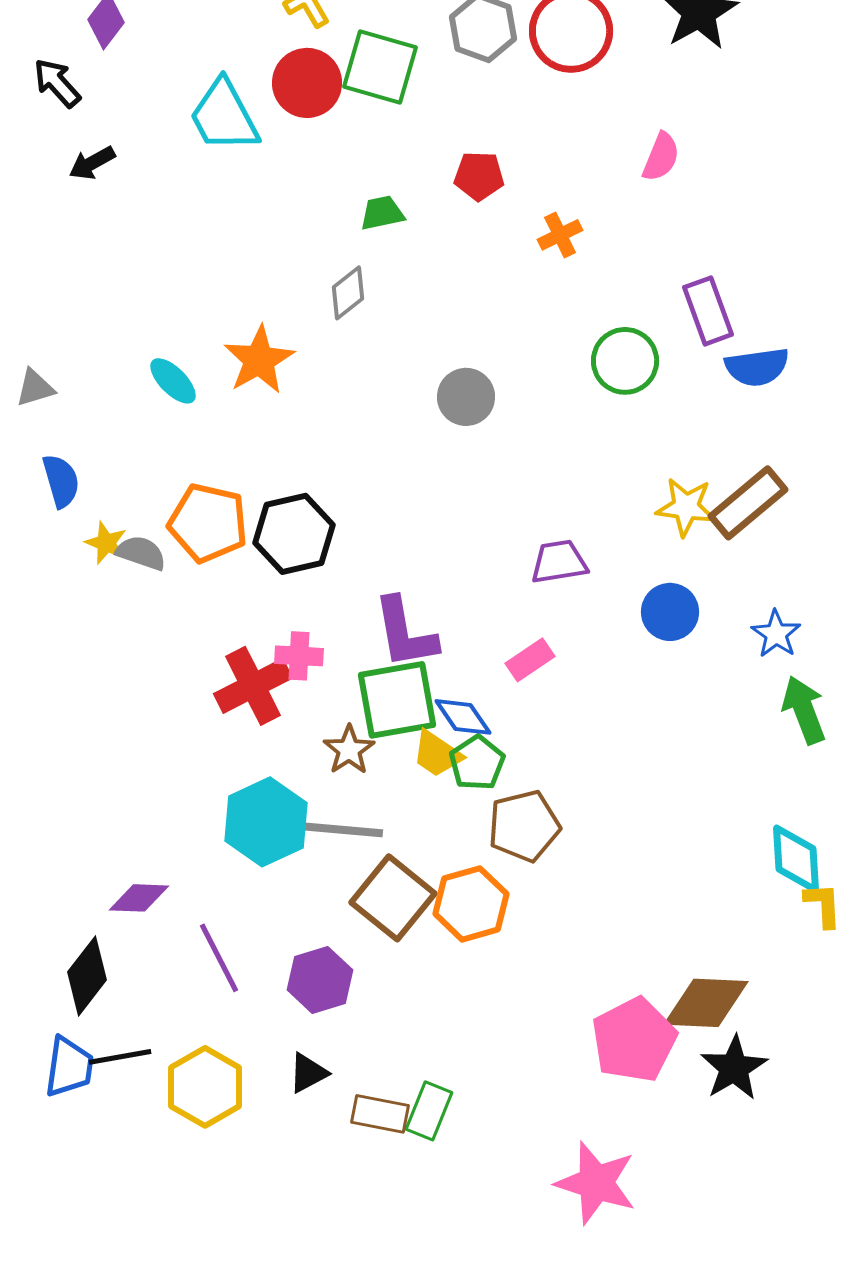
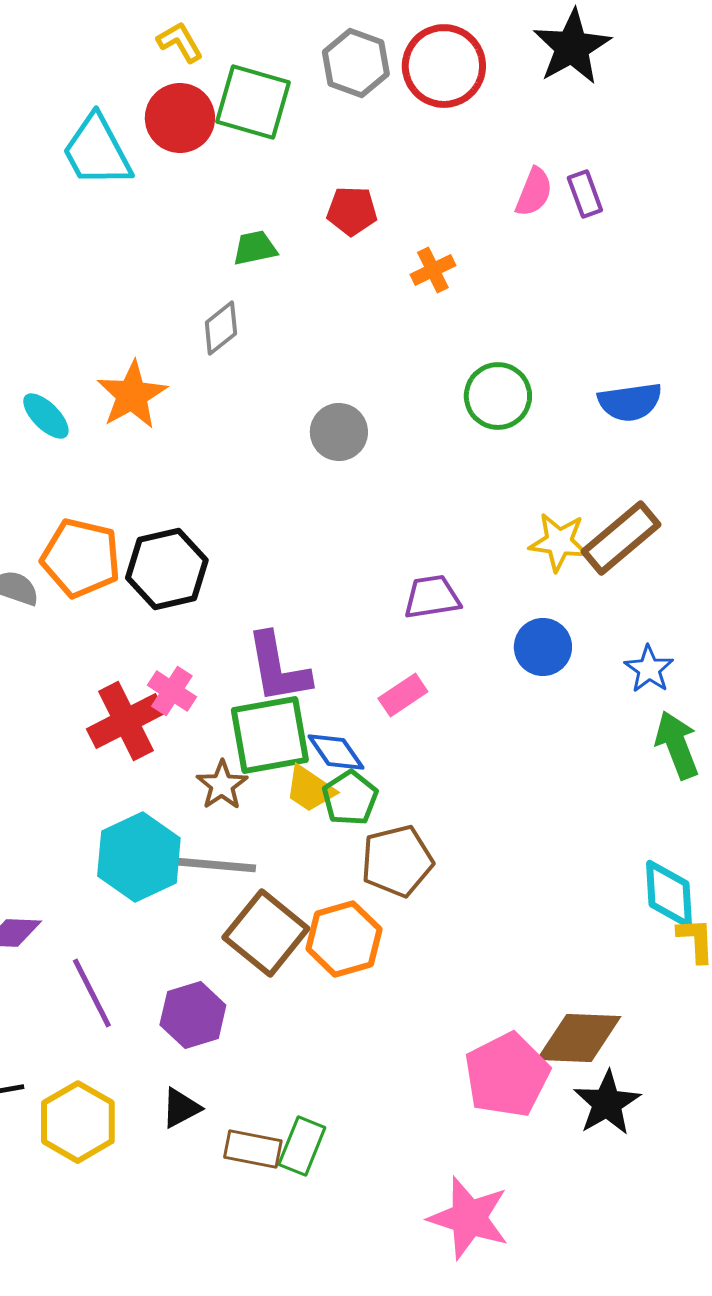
purple rectangle: (708, 311) -> (585, 194), moved, size x0.7
pink cross: (299, 656) -> (172, 691), turned 30

